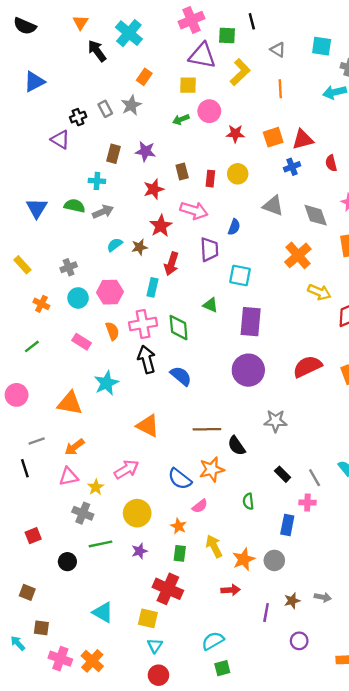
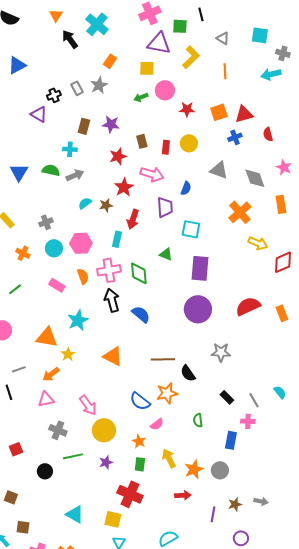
pink arrow: (127, 469) -> (88, 405), moved, turned 85
yellow star: (96, 487) -> (68, 354), moved

